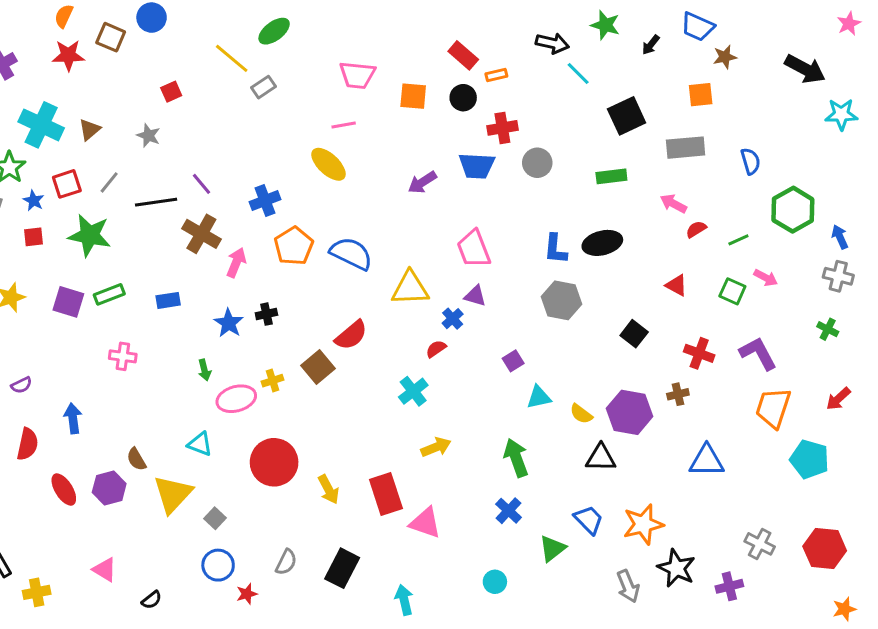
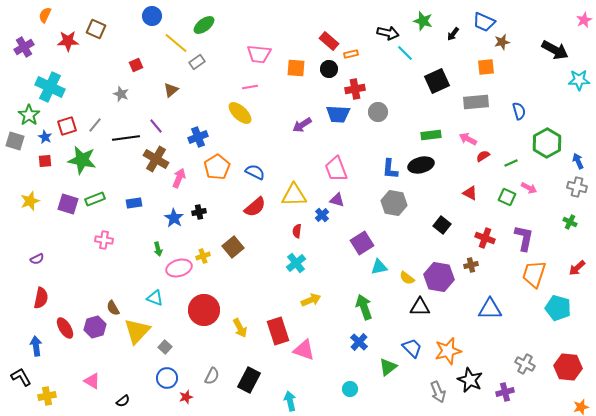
orange semicircle: (64, 16) -> (45, 15), moved
blue circle: (152, 18) -> (152, 16), moved
brown triangle: (90, 129) -> (171, 90), moved
green rectangle: (611, 176) -> (431, 135), moved
blue semicircle: (351, 254) -> (255, 172), size x0.7
red semicircle: (351, 335) -> (255, 207), moved
red semicircle: (436, 349) -> (297, 231), moved, turned -48
purple L-shape: (758, 353) -> (524, 238), turned 40
purple square: (513, 361) -> (362, 243), size x1.6
blue arrow: (73, 418) -> (36, 346), moved

